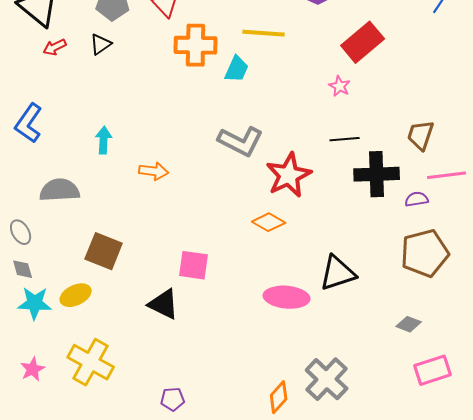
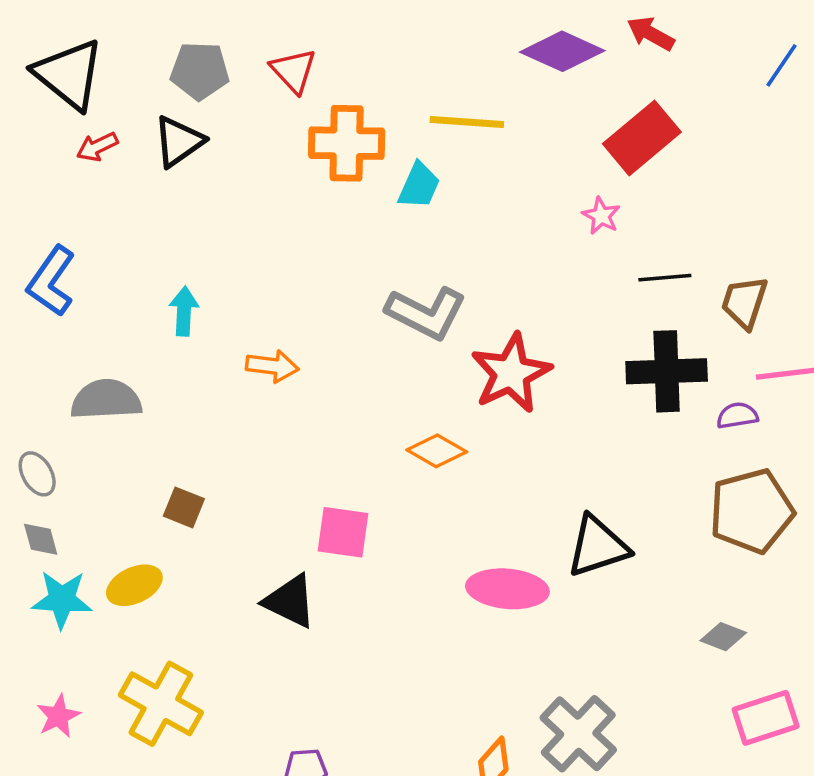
black triangle: (101, 44) -> (179, 141), size x1.4
black line: (345, 139) -> (665, 278), moved
orange diamond: (269, 222) -> (437, 451), moved
brown square: (104, 251) -> (184, 507), size x0.6

